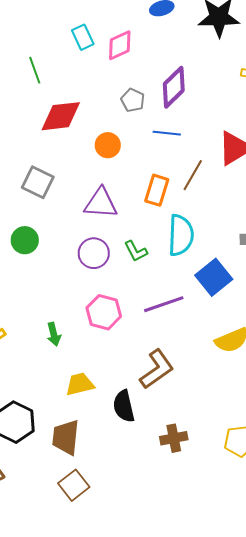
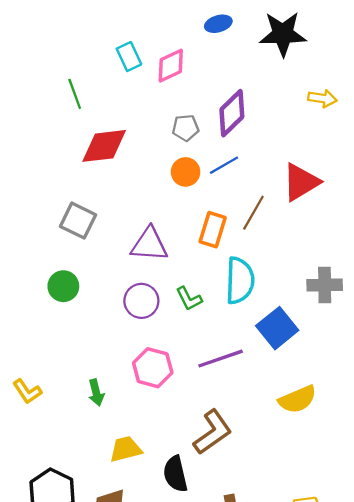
gray pentagon: (133, 100) -> (186, 128), turned -30
blue line: (167, 133) -> (224, 165), turned -36
orange circle: (108, 145) -> (186, 172), moved

